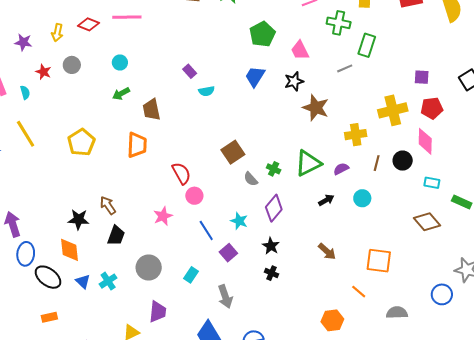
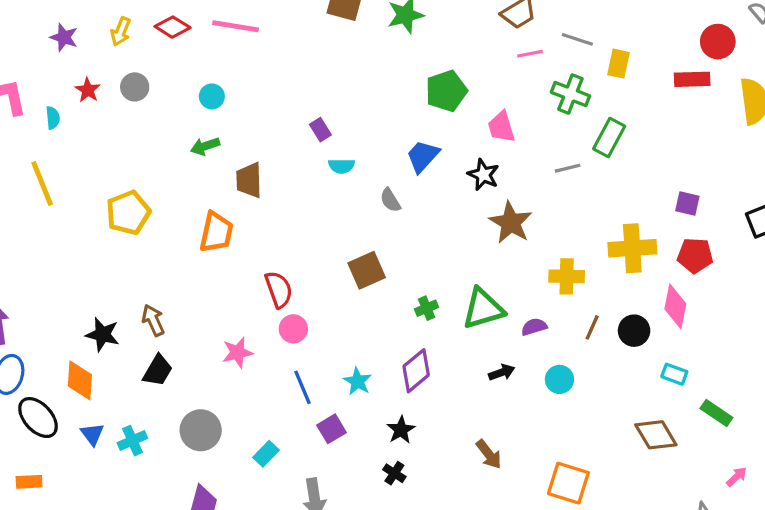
black star: (294, 81) -> (483, 175), turned 30
green cross: (274, 169) -> (427, 308), turned 32
gray semicircle: (251, 179) -> (390, 200), moved

